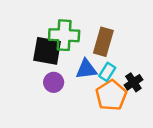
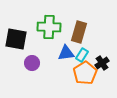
black square: (47, 51) -> (16, 39), moved
purple circle: (54, 82) -> (32, 63), moved

